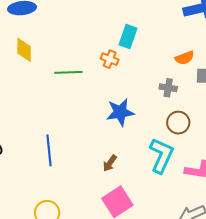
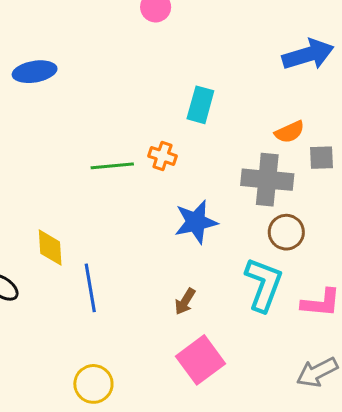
yellow diamond: (24, 50) -> (50, 248), moved
orange cross: (110, 59) -> (162, 156), moved
gray cross: (168, 88) -> (267, 180), size x1.8

